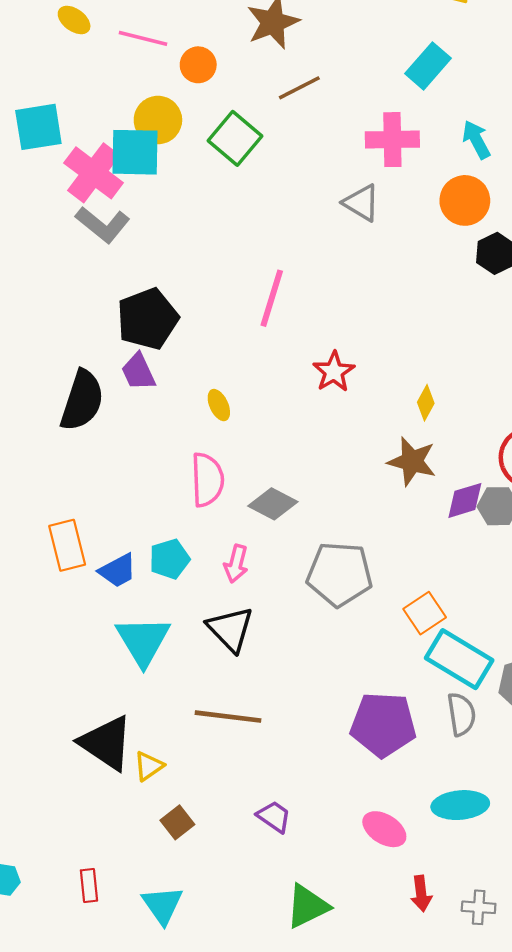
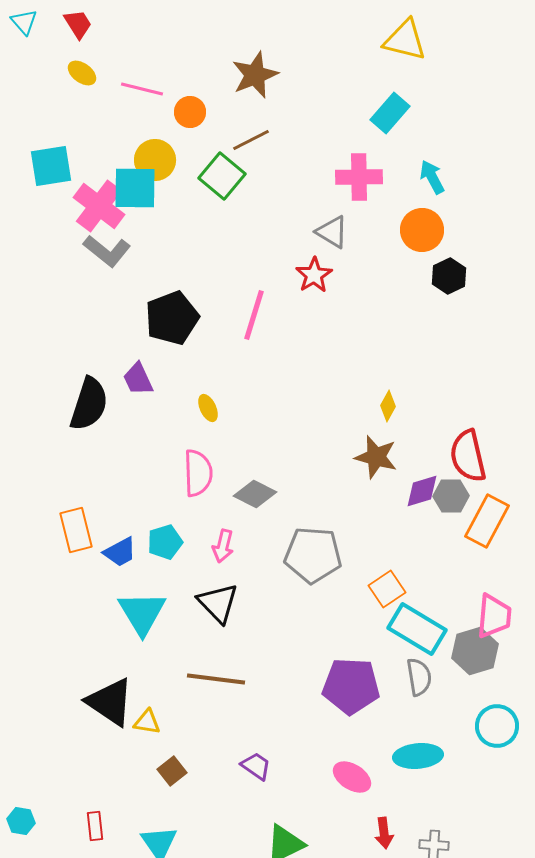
brown line: (299, 88) -> (251, 140), moved
black pentagon: (148, 319) -> (172, 318), moved
red star: (334, 372) -> (314, 275), moved
yellow triangle: (149, 766) -> (147, 722), turned 44

